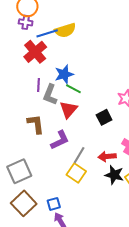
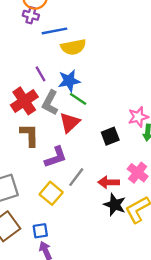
yellow semicircle: (65, 30) -> (73, 47), moved
red cross: (35, 52) -> (24, 101), moved
purple line: (39, 85) -> (40, 74), moved, turned -40
yellow square: (76, 173) -> (51, 193), moved

